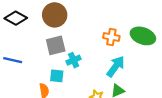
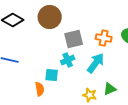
gray square: (56, 45) -> (74, 39), moved
cyan arrow: (116, 66) -> (96, 63), moved

